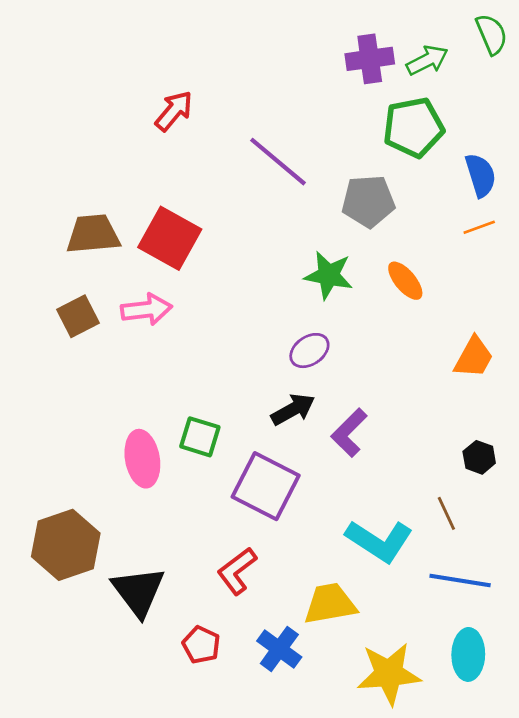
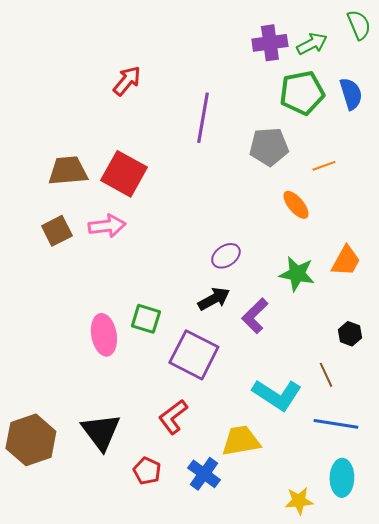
purple line: (278, 162) -> (203, 118), turned 60
blue semicircle: (481, 175) -> (351, 94), moved
orange line: (479, 227) -> (324, 166), moved
green star: (329, 275) -> (297, 274), moved
brown hexagon: (66, 545) -> (31, 440), moved
yellow star: (389, 674) -> (299, 501), moved, size x0.6

